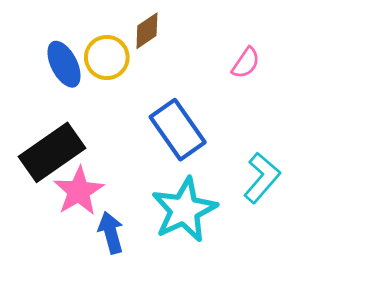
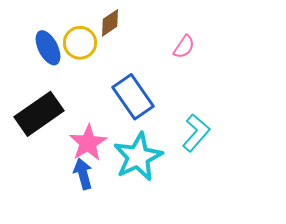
pink star: (79, 191) -> (88, 143), moved

